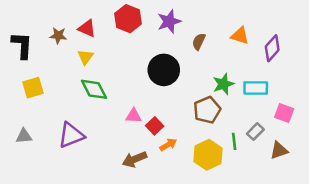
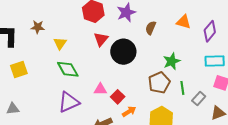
red triangle: (87, 28) -> (101, 39), moved, turned 49
cyan rectangle: (256, 88) -> (215, 61), moved
purple triangle: (71, 135) -> (69, 102), moved
green line: (234, 141) -> (182, 88), moved

